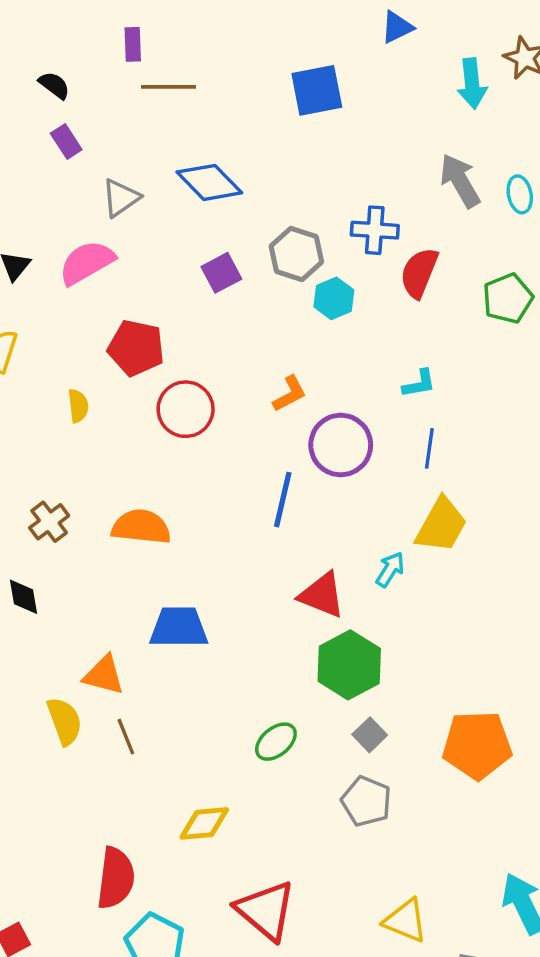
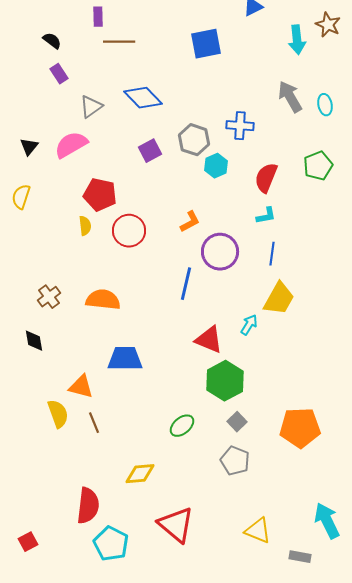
red semicircle: (419, 273) -> (266, 178), moved
yellow semicircle: (78, 406) -> (85, 226), moved

